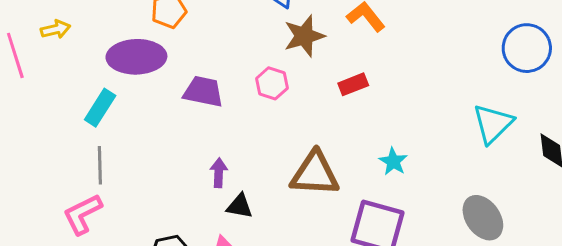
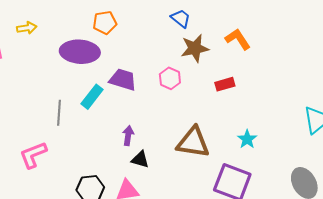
cyan rectangle: (100, 108) -> (92, 97), moved
gray line: (100, 165) -> (59, 113), moved

